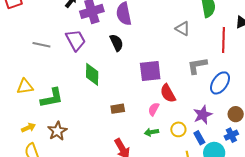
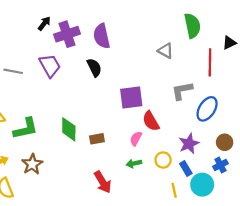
green diamond: (92, 74) -> (69, 129), moved

